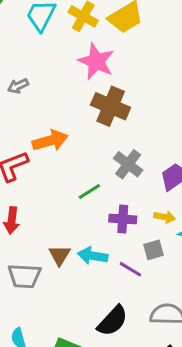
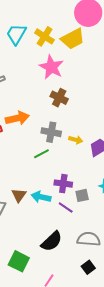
brown cross: (111, 106) -> (59, 98), size x0.7
gray cross: (128, 164) -> (51, 132), moved, turned -30
yellow arrow: (165, 217) -> (76, 140), moved
purple cross: (123, 219) -> (63, 184), moved

